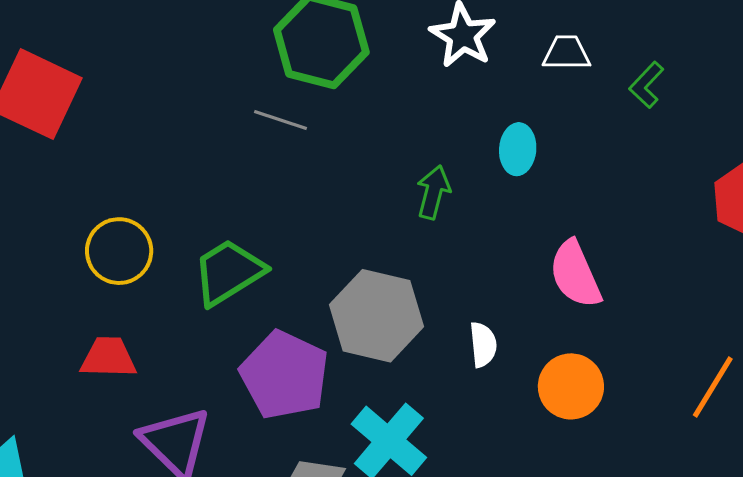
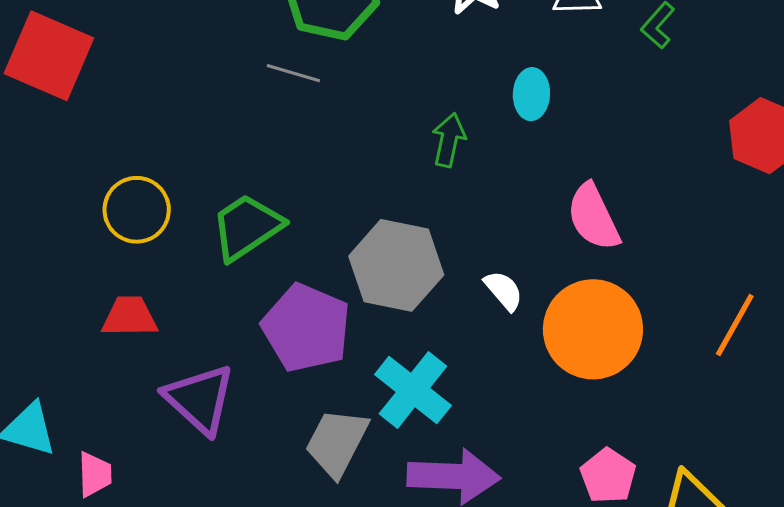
white semicircle: (483, 345) -> (504, 291), turned -33
orange circle: (571, 386) -> (593, 329), size x1.5

